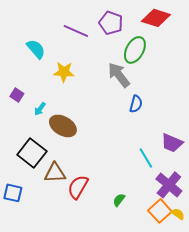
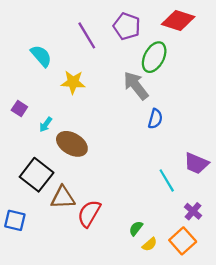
purple line: (76, 31) -> (87, 35), turned 35
purple cross: (169, 185) -> (193, 211), size x0.6
yellow semicircle: (178, 214) -> (150, 244), moved, turned 104

